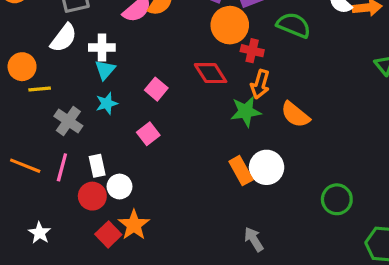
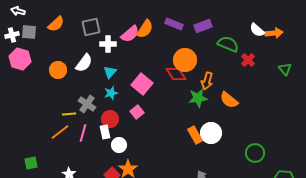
orange circle: (230, 25) -> (185, 60), moved
white semicircle: (64, 38) -> (84, 63), moved
white cross: (102, 47) -> (108, 44), moved
red cross: (252, 51) -> (248, 60), moved, turned 32
yellow line: (40, 89) -> (69, 114), moved
pink square: (156, 89) -> (142, 84), size x1.5
orange line: (25, 166) -> (60, 132), turned -60
red circle: (92, 196) -> (110, 119), moved

